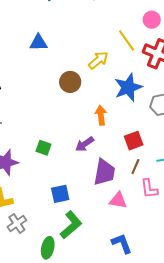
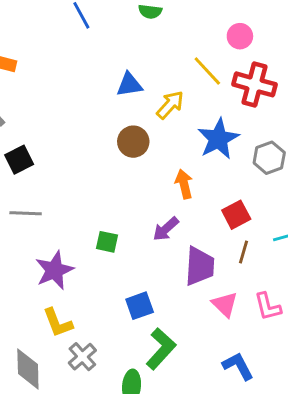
blue triangle: (39, 43) -> (129, 85), moved
pink L-shape: (149, 189) -> (268, 307), moved
pink triangle: (118, 200) -> (225, 304), turned 42

